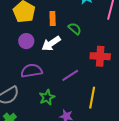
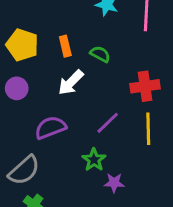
purple circle: (26, 41) -> (17, 88), moved
green star: (47, 97) -> (94, 160), moved
yellow line: (92, 98) -> (148, 129), moved

